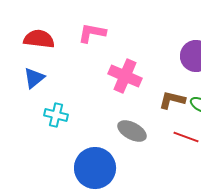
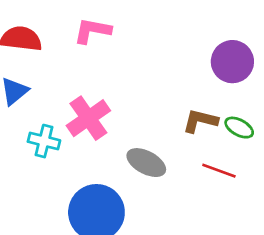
pink cross: (125, 76) -> (88, 118), moved, turned 32

